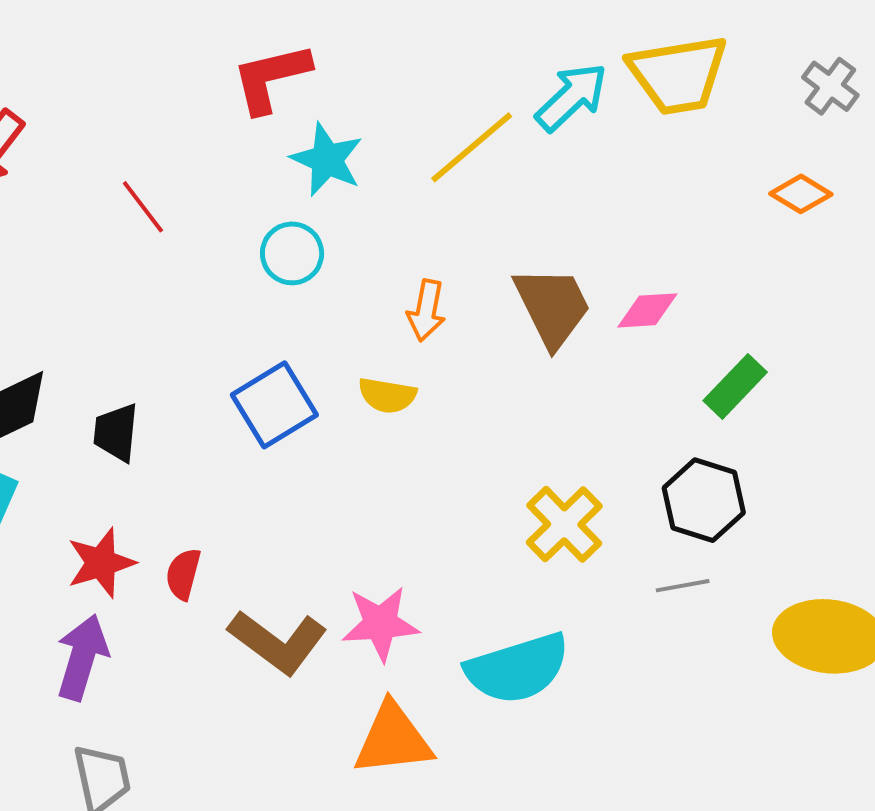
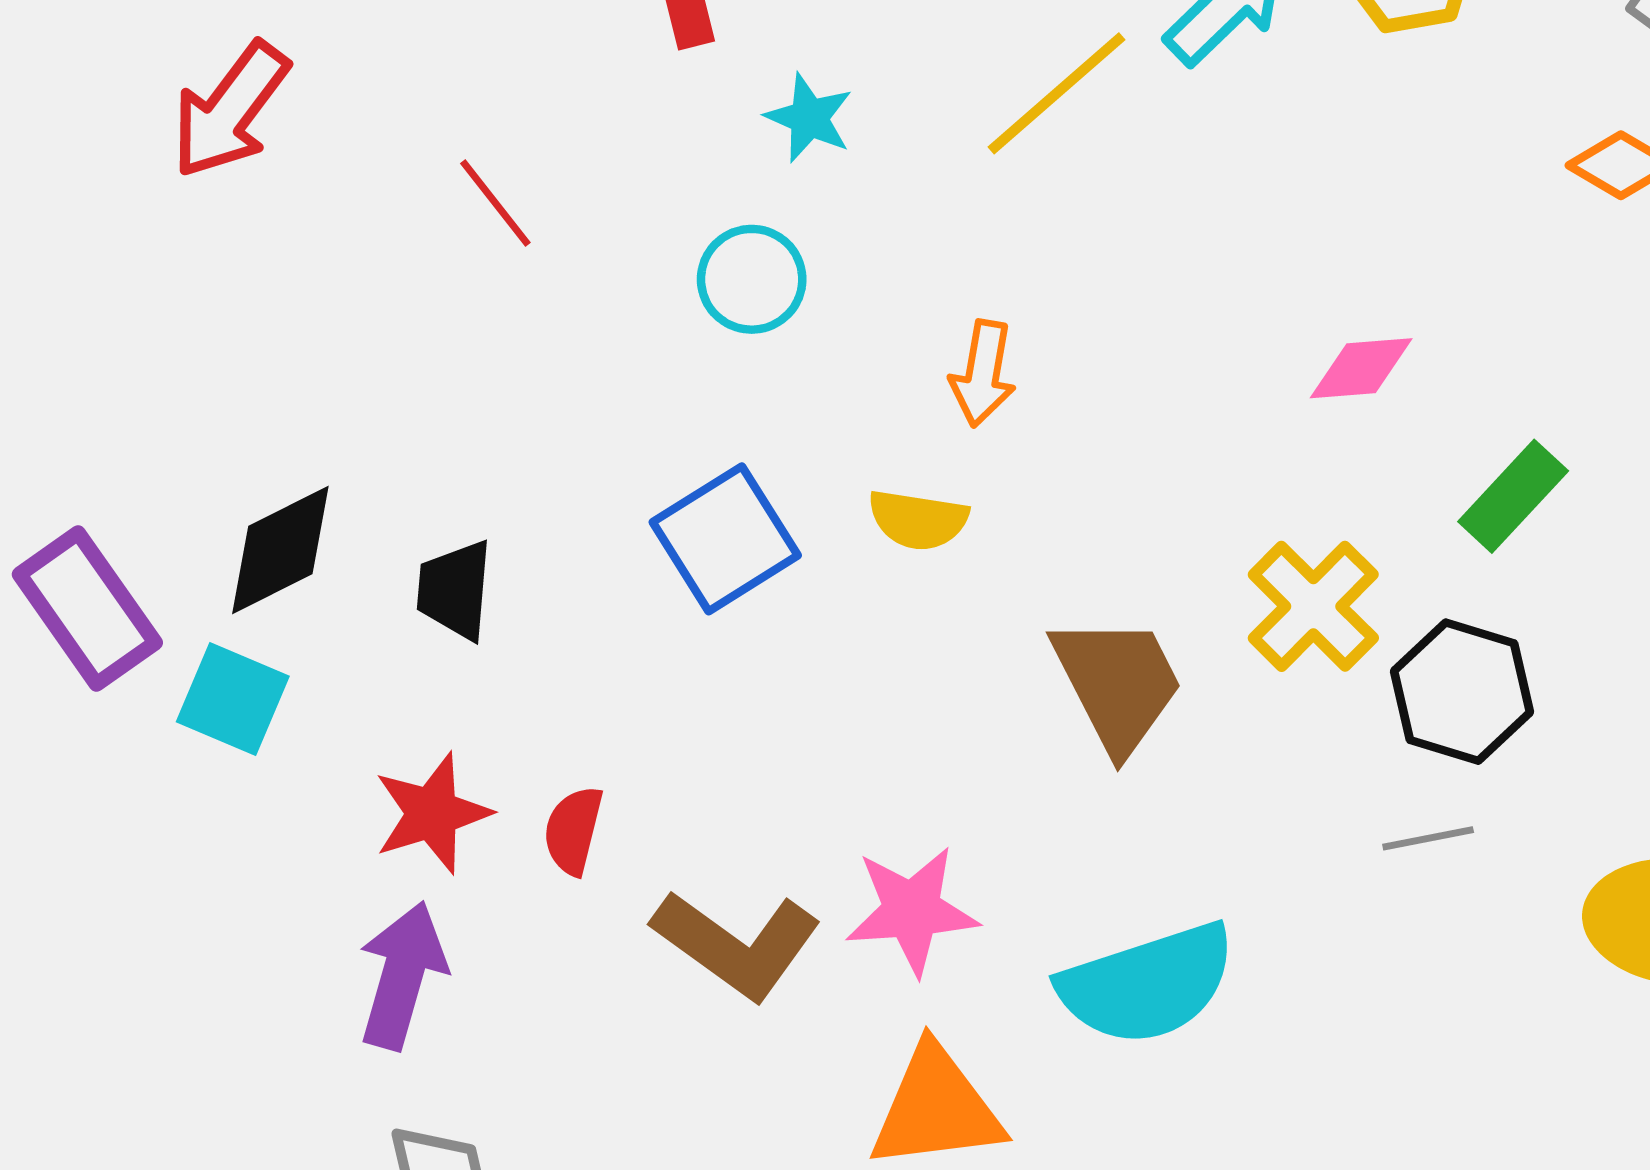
cyan star: (327, 160) -> (809, 118), size x0.7
brown trapezoid: (552, 307) -> (1118, 684), moved
yellow cross: (564, 524) -> (1313, 606), moved

